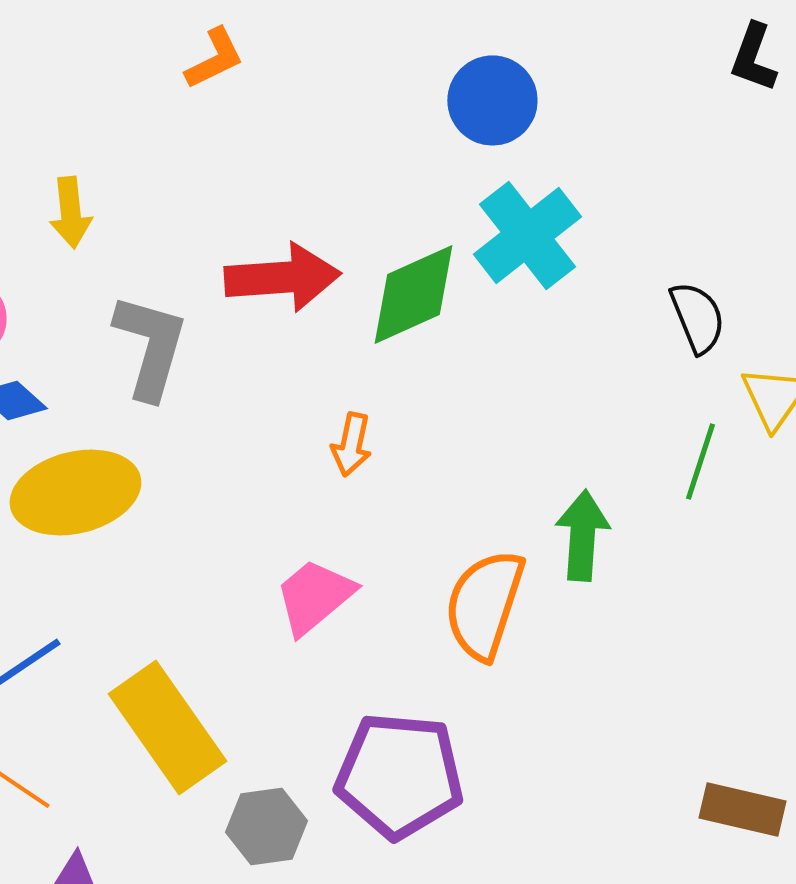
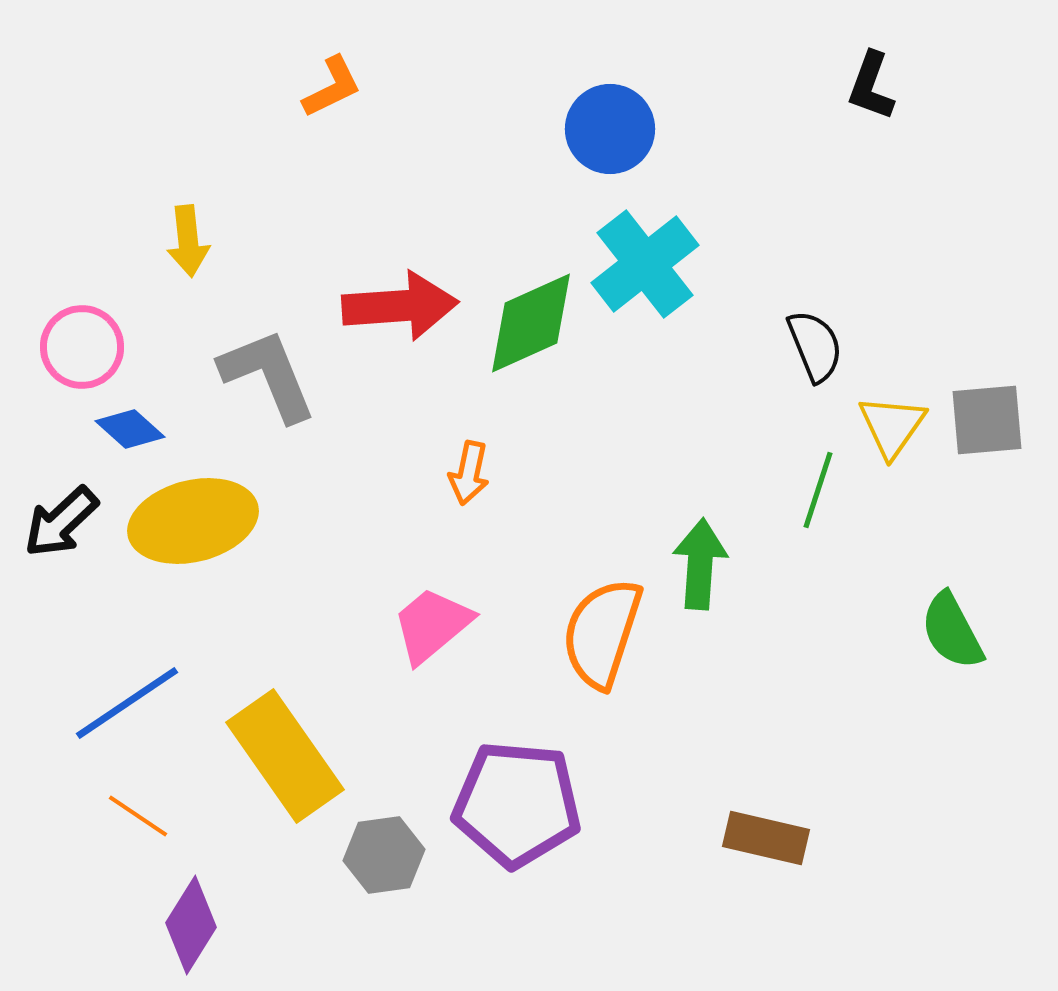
gray L-shape: (150, 346) -> (268, 375), turned -38
brown rectangle: (742, 809) -> (766, 838), moved

